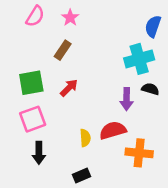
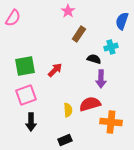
pink semicircle: (35, 16) -> (13, 18), moved
pink star: (70, 18) -> (68, 11), moved
brown rectangle: (63, 50) -> (79, 34), moved
cyan cross: (139, 59) -> (111, 47), size x0.6
black semicircle: (150, 89) -> (94, 59), moved

